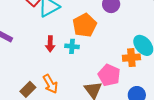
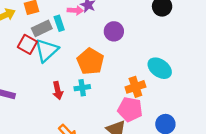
orange cross: (131, 58) -> (135, 87), moved

